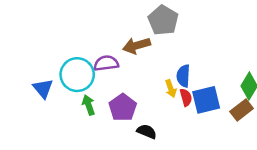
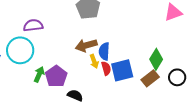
brown arrow: (137, 46) -> (86, 45), moved
purple semicircle: (106, 63) -> (33, 25), moved
green arrow: (89, 105) -> (39, 74), moved, turned 42

